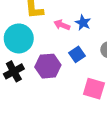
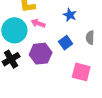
pink arrow: (62, 25) -> (38, 23), moved

